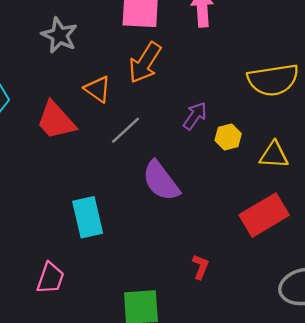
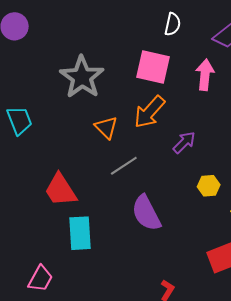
gray star: (59, 35) -> (82, 77), size x1.4
purple arrow: (195, 116) -> (184, 142), moved
red trapezoid: (56, 121) -> (61, 190), moved

